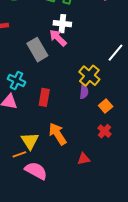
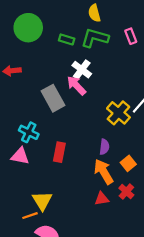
white cross: (62, 24) -> (82, 70), turned 30
yellow cross: (89, 76) -> (118, 113), moved
orange arrow: (58, 134) -> (104, 172), moved
red triangle: (84, 159) -> (102, 199), moved

